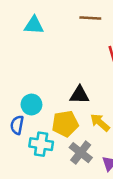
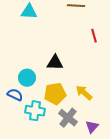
black triangle: (80, 95) -> (55, 63), moved
blue semicircle: (17, 125) -> (15, 95), turned 105

